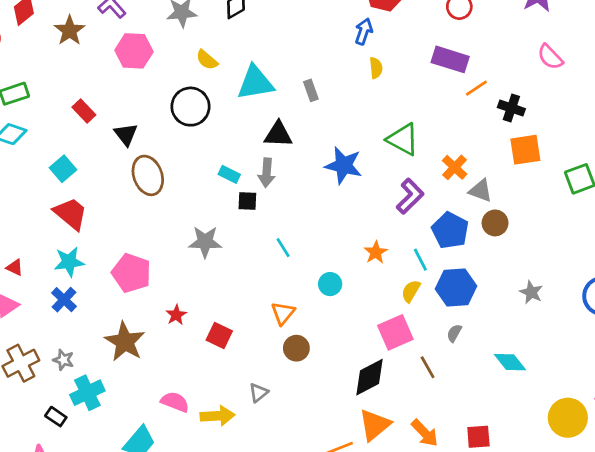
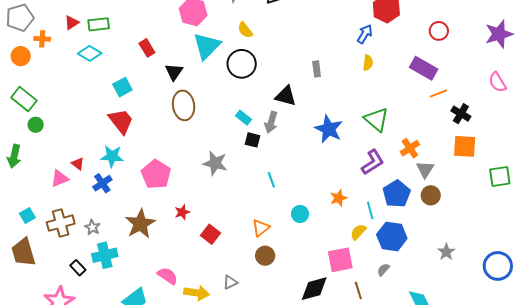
cyan triangle: (255, 83) -> (207, 46), moved, turned -48
black circle: (190, 107) -> (242, 64), moved
gray triangle: (480, 191) -> (425, 169), turned 30
red triangle: (15, 267) -> (78, 164), moved

